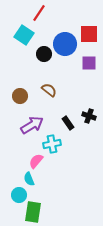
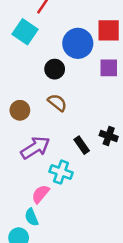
black circle: (44, 54) -> (55, 69), moved
cyan cross: (52, 144) -> (61, 172), turned 30

